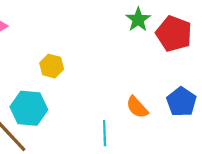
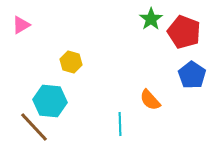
blue pentagon: (181, 102) -> (192, 75), moved

